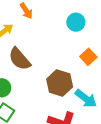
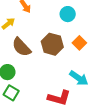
brown hexagon: (60, 83) -> (52, 44), moved

